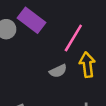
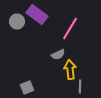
yellow arrow: (87, 65) -> (70, 69), moved

